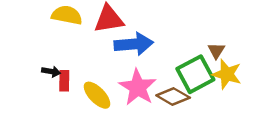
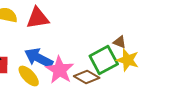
blue arrow: (134, 44) -> (39, 58), moved, turned -148
brown triangle: (216, 51) -> (120, 42), turned -40

